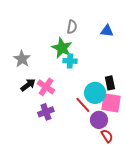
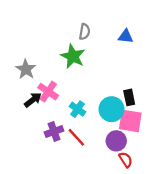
cyan cross: (70, 61) -> (77, 109), moved, turned 32
pink cross: (46, 87) -> (48, 92), moved
red line: (83, 105) -> (76, 137), moved

